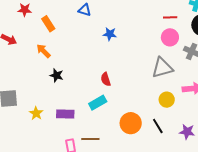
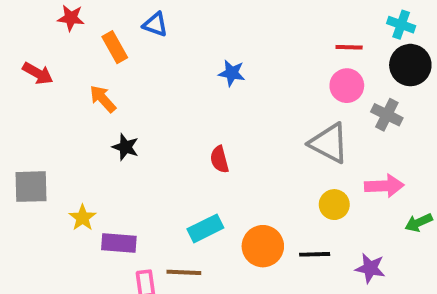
blue triangle: (85, 10) -> (155, 24), moved
gray triangle: (162, 68) -> (329, 143), turned 40
cyan rectangle: (98, 103) -> (205, 228), moved
purple rectangle: (65, 114) -> (119, 243), moved
black line: (158, 126) -> (315, 254), turned -63

